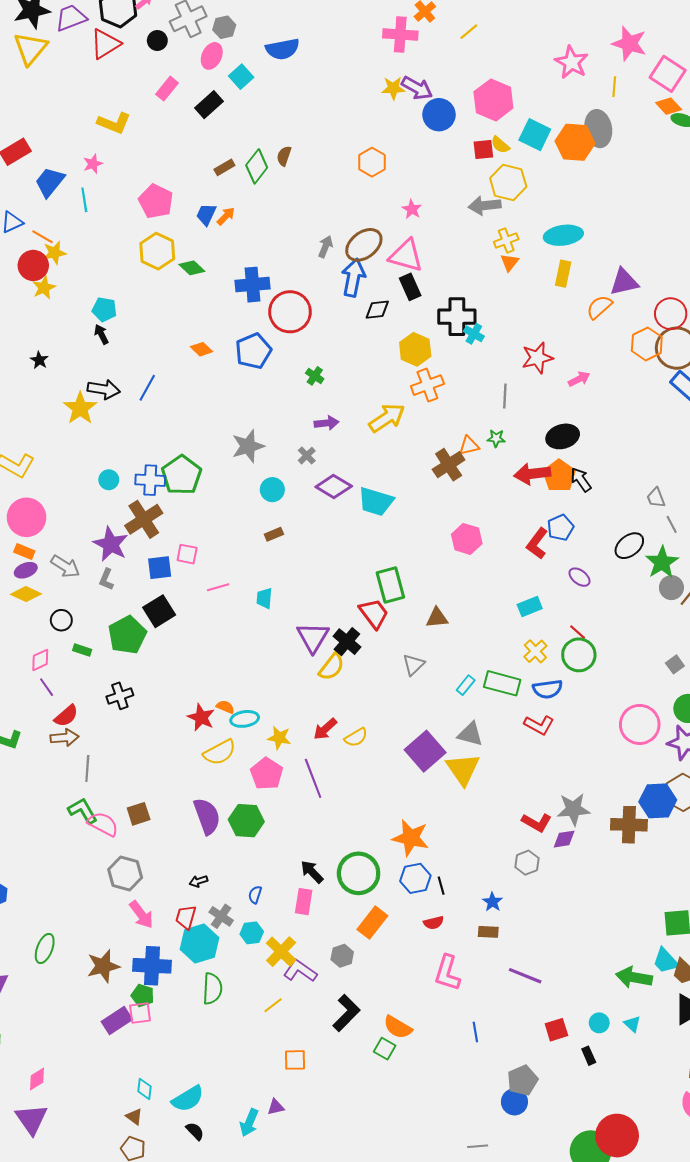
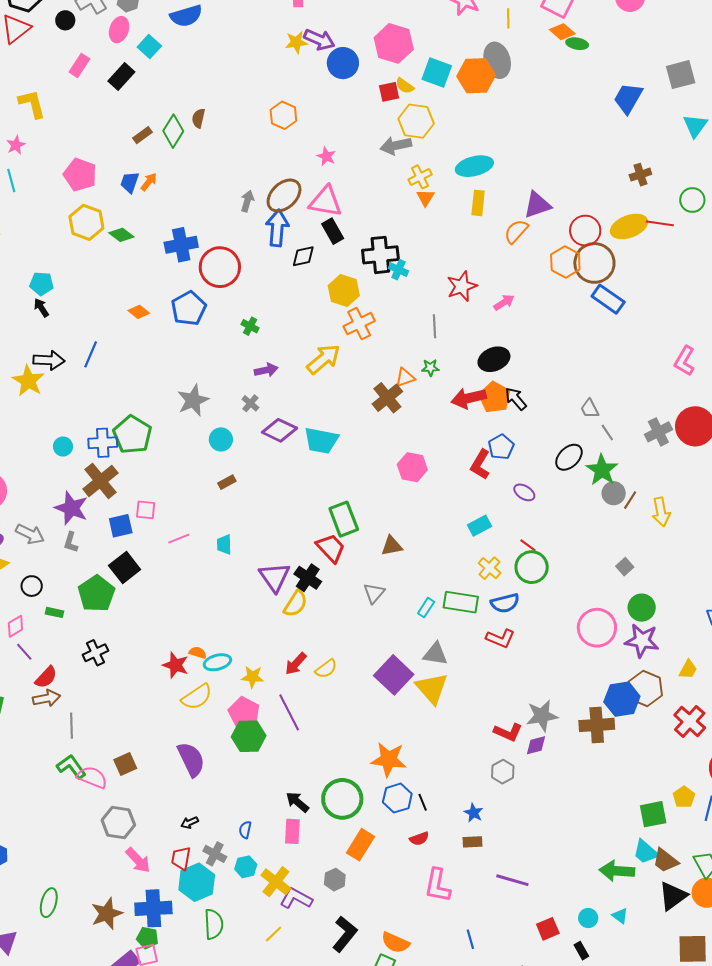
yellow L-shape: (114, 123) -> (32, 104), turned -120
green hexagon: (246, 821) -> (249, 736), moved

